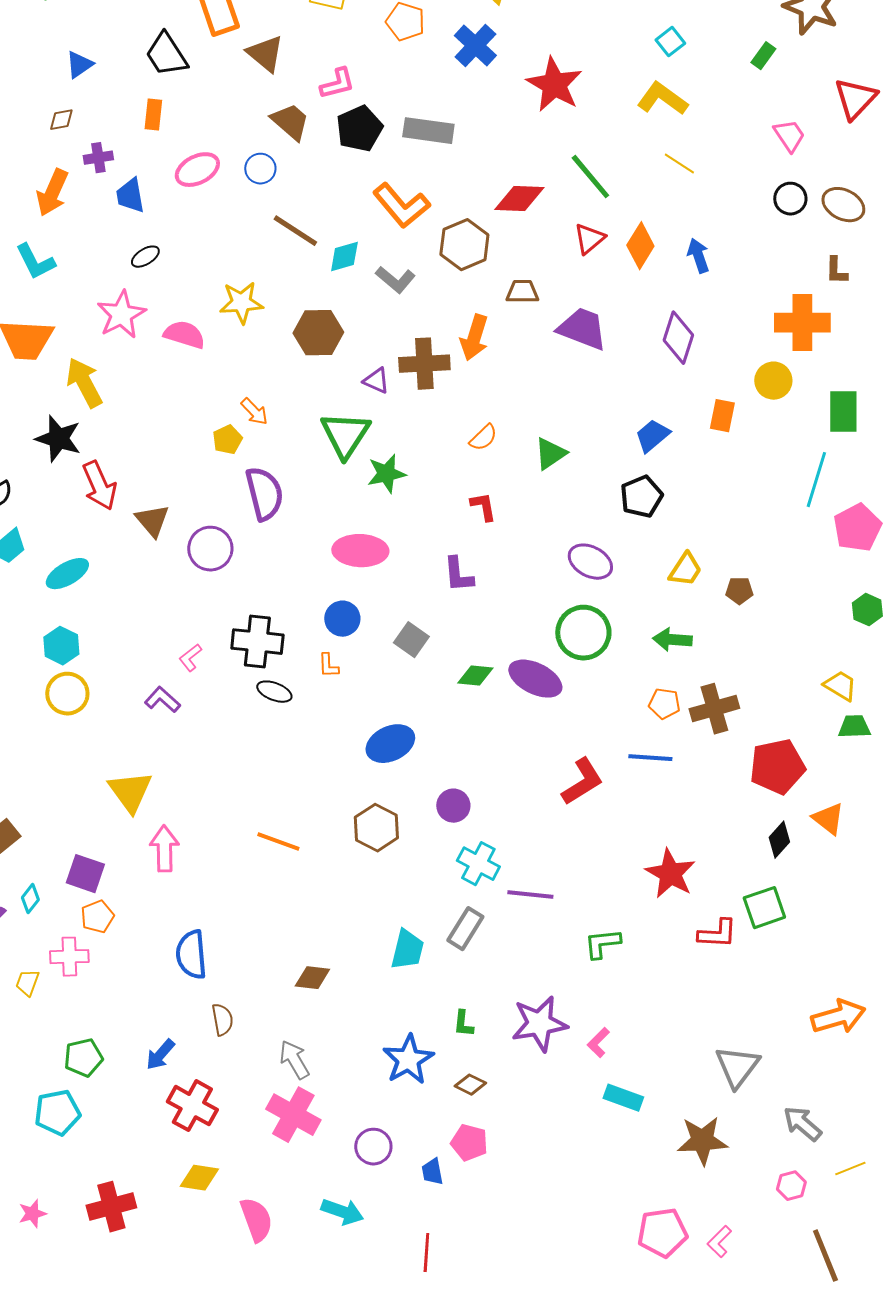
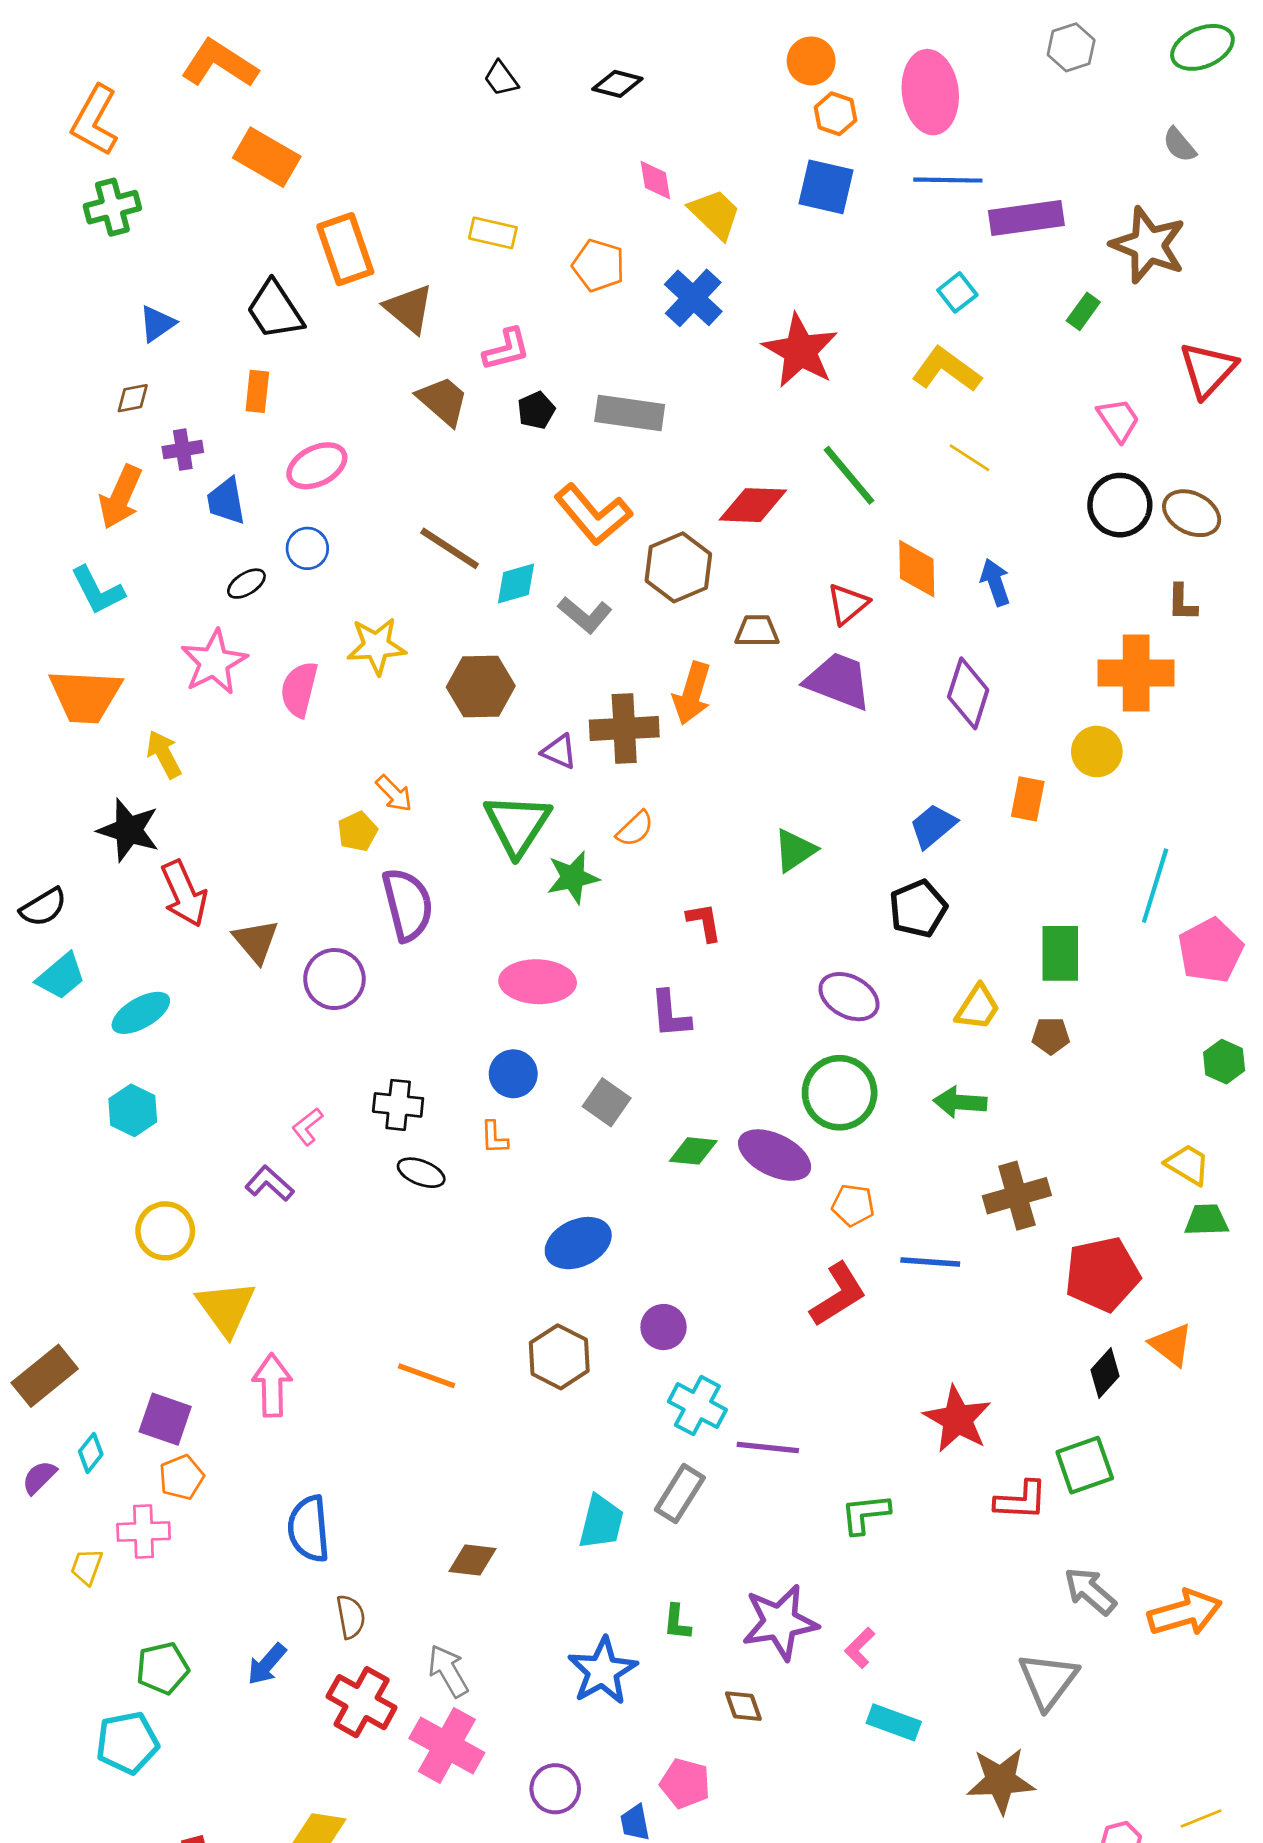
black pentagon: (359, 129) -> (536, 410), size x0.6
blue circle: (260, 169) -> (307, 548), moved
black circle: (790, 199) -> (1120, 505), size x1.4
red triangle: (589, 239) -> (848, 604), moved
orange diamond: (640, 246) -> (917, 569), turned -33
pink semicircle: (184, 335) -> (299, 689), turned -93
yellow arrow: (84, 383) -> (164, 754), size x0.7
green rectangle: (843, 412) -> (1060, 953), moved
orange semicircle: (483, 438) -> (635, 829), moved
black cross: (257, 642) -> (398, 1105), size x0.7
yellow circle: (67, 694) -> (165, 1231), moved
orange pentagon: (664, 704) -> (853, 1205), moved
brown diamond: (470, 1085) -> (743, 1706), moved, turned 44
red cross: (192, 1106) -> (362, 1702), moved
gray arrow: (802, 1124) -> (1090, 1591), moved

